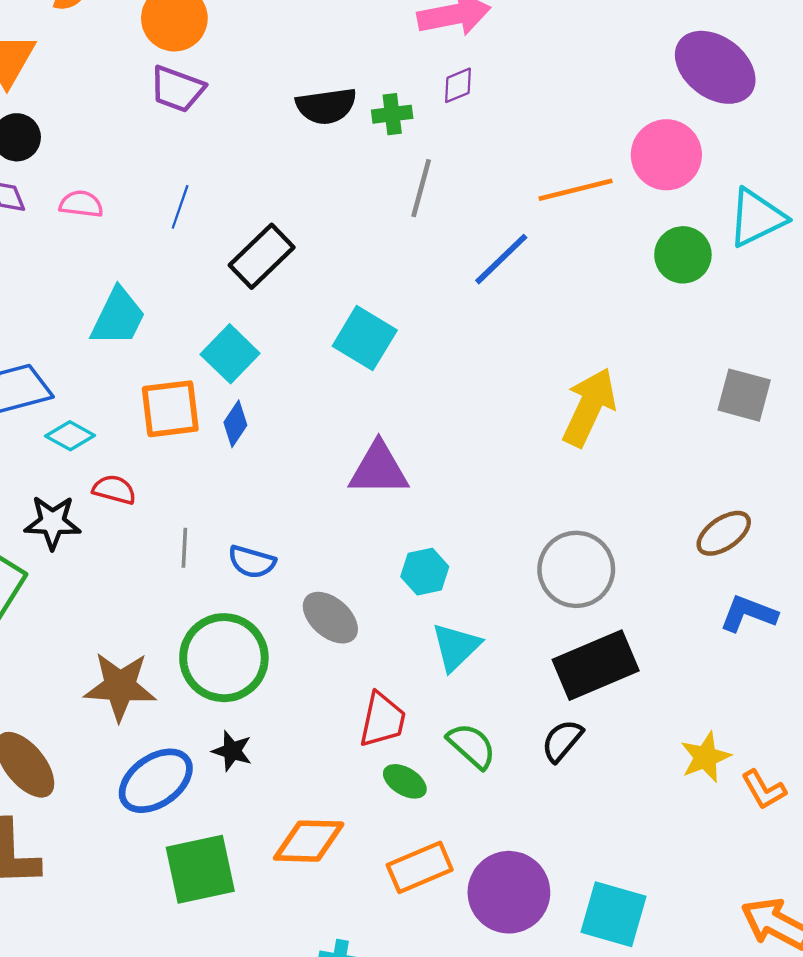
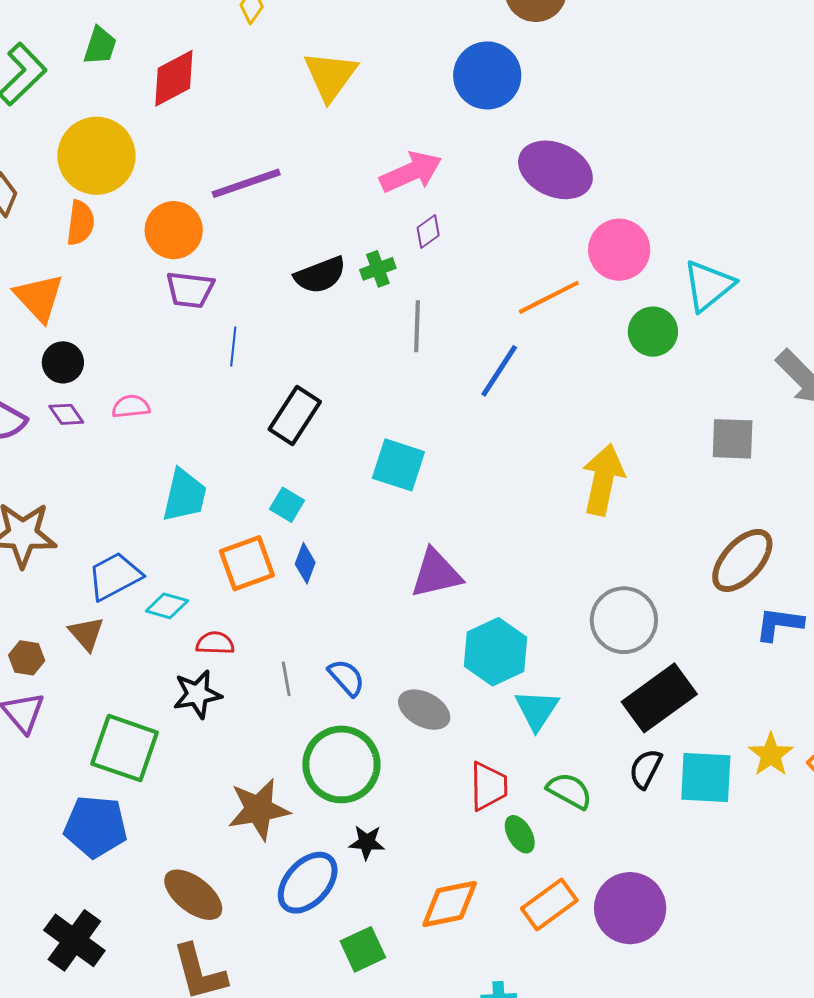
purple ellipse: (715, 67) -> (555, 170), moved
blue line: (180, 207) -> (233, 347), moved
cyan square: (230, 354) -> (287, 505), size x0.7
black star: (53, 522) -> (197, 694), moved
brown ellipse: (724, 533) -> (742, 560), size x1.4
blue semicircle: (252, 562) -> (346, 678), turned -135
cyan hexagon: (425, 572) -> (496, 652), size x1.6
green ellipse: (405, 781) -> (520, 834), turned 42
green square: (200, 869) -> (363, 949), size x0.7
cyan square: (613, 914) -> (706, 777), moved

